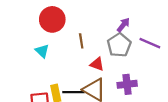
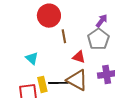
red circle: (52, 19) -> (49, 16), moved
cyan triangle: (42, 51) -> (32, 58), moved

